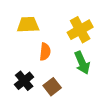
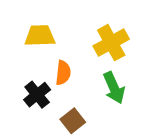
black cross: (24, 81) -> (37, 95), moved

